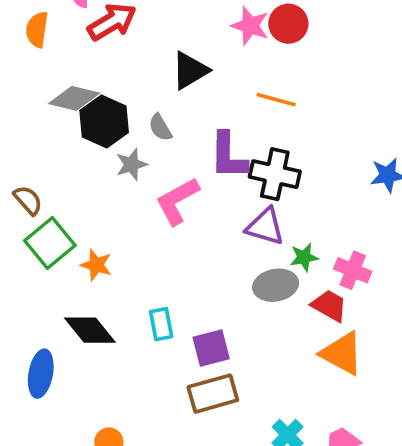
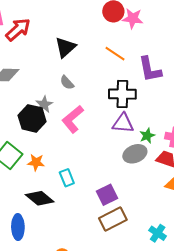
pink star: (250, 26) -> (133, 18), moved
orange line: (276, 100) -> (115, 54), turned 30
black hexagon: (104, 121) -> (32, 118), moved
gray semicircle: (160, 127) -> (67, 83), moved
purple L-shape: (228, 156) -> (150, 69), moved
cyan rectangle: (161, 324) -> (67, 178), moved

